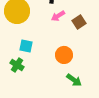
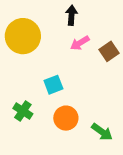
cyan square: (26, 46) -> (53, 85), moved, turned -32
orange circle: (64, 55) -> (66, 118), moved

